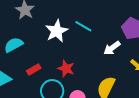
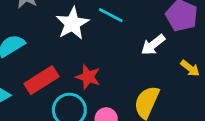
red rectangle: (34, 70) -> (42, 80), size x1.6

